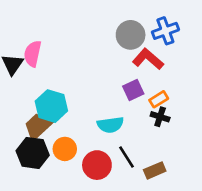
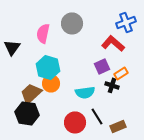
gray circle: (131, 35) -> (72, 23), moved
pink semicircle: (33, 54) -> (43, 33), moved
cyan hexagon: (51, 106) -> (48, 67), moved
black cross: (160, 117) -> (112, 85), moved
orange circle: (65, 149) -> (51, 83), moved

